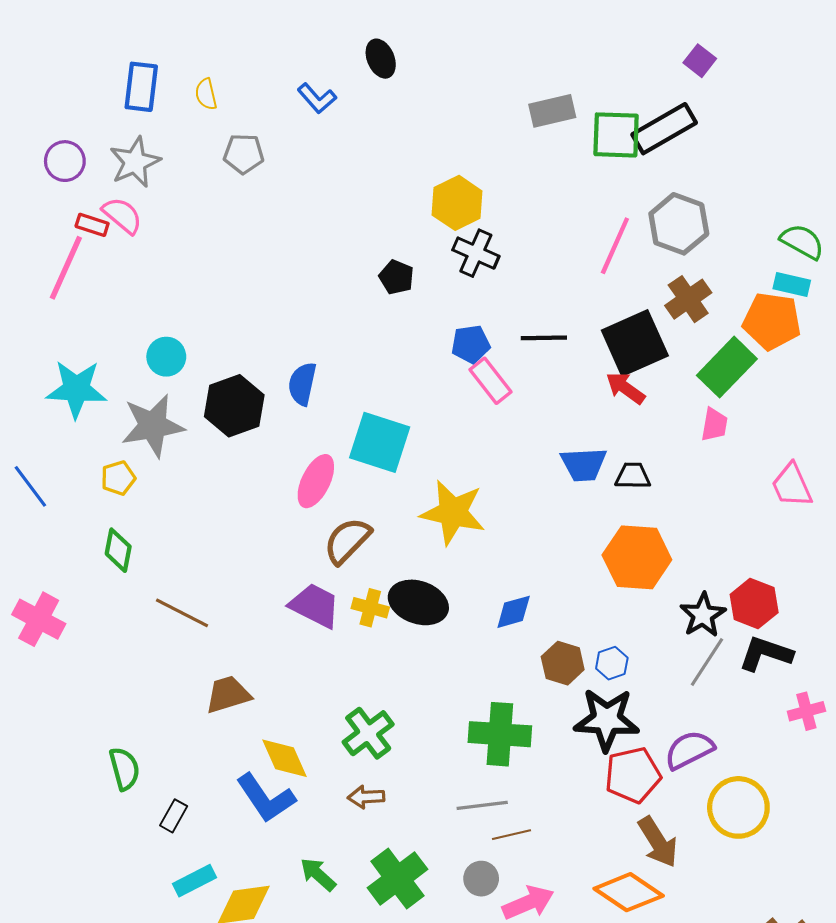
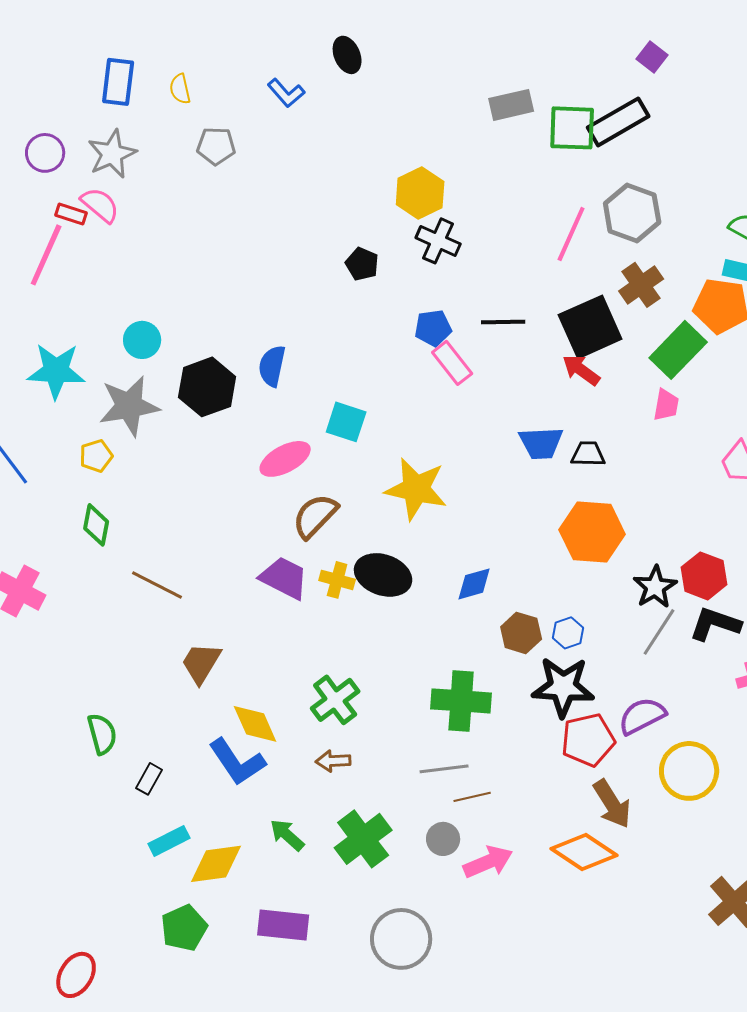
cyan square: (380, 442) -> (346, 422), size x0.7
pink ellipse: (316, 481) -> (285, 459), turned 36
brown trapezoid: (228, 694) -> (201, 663), turned -42

